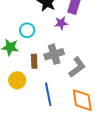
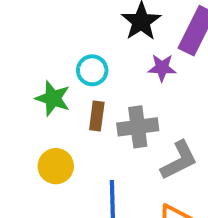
brown rectangle: (34, 61) -> (97, 116), moved

